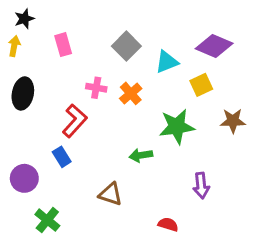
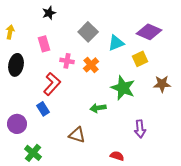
black star: (24, 19) -> (49, 13), moved
pink rectangle: (63, 45) -> (44, 44), moved
green star: (177, 127) -> (123, 88), turned 30

